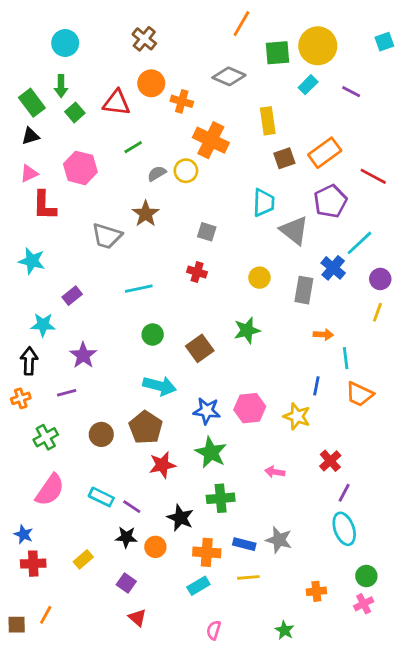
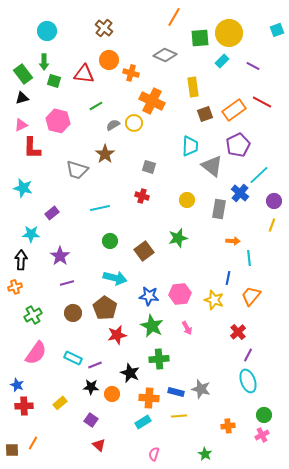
green square: (75, 112) -> (54, 81), turned -32
red line: (373, 176) -> (262, 102), moved
purple line: (67, 393) -> (67, 283), moved
orange trapezoid: (359, 394) -> (251, 296), moved, turned 105
pink arrow: (275, 472) -> (187, 328), moved, turned -128
purple line: (132, 507) -> (95, 365), turned -56

